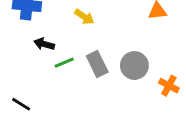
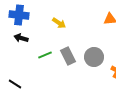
black arrow: (44, 44) -> (21, 38), moved

